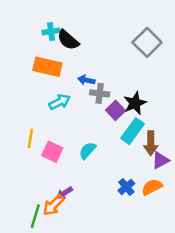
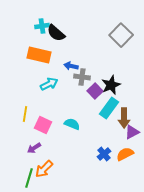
cyan semicircle: (88, 151) -> (72, 124), turned 70
purple arrow: (64, 193) -> (34, 148), moved

